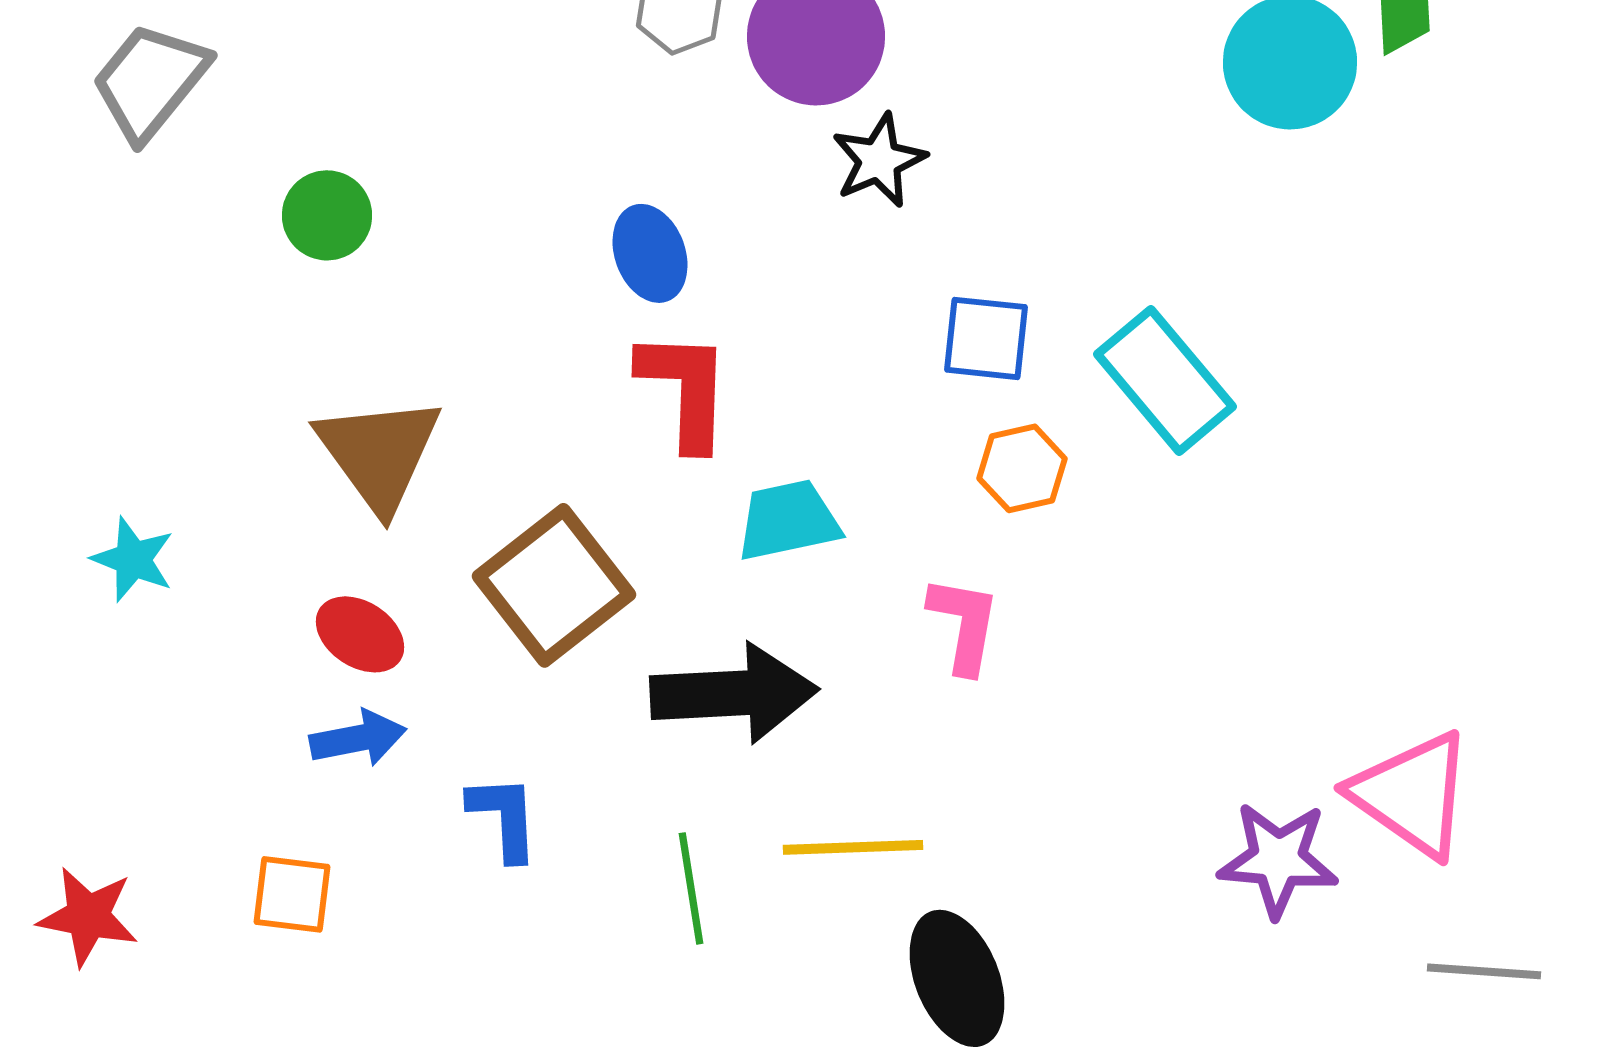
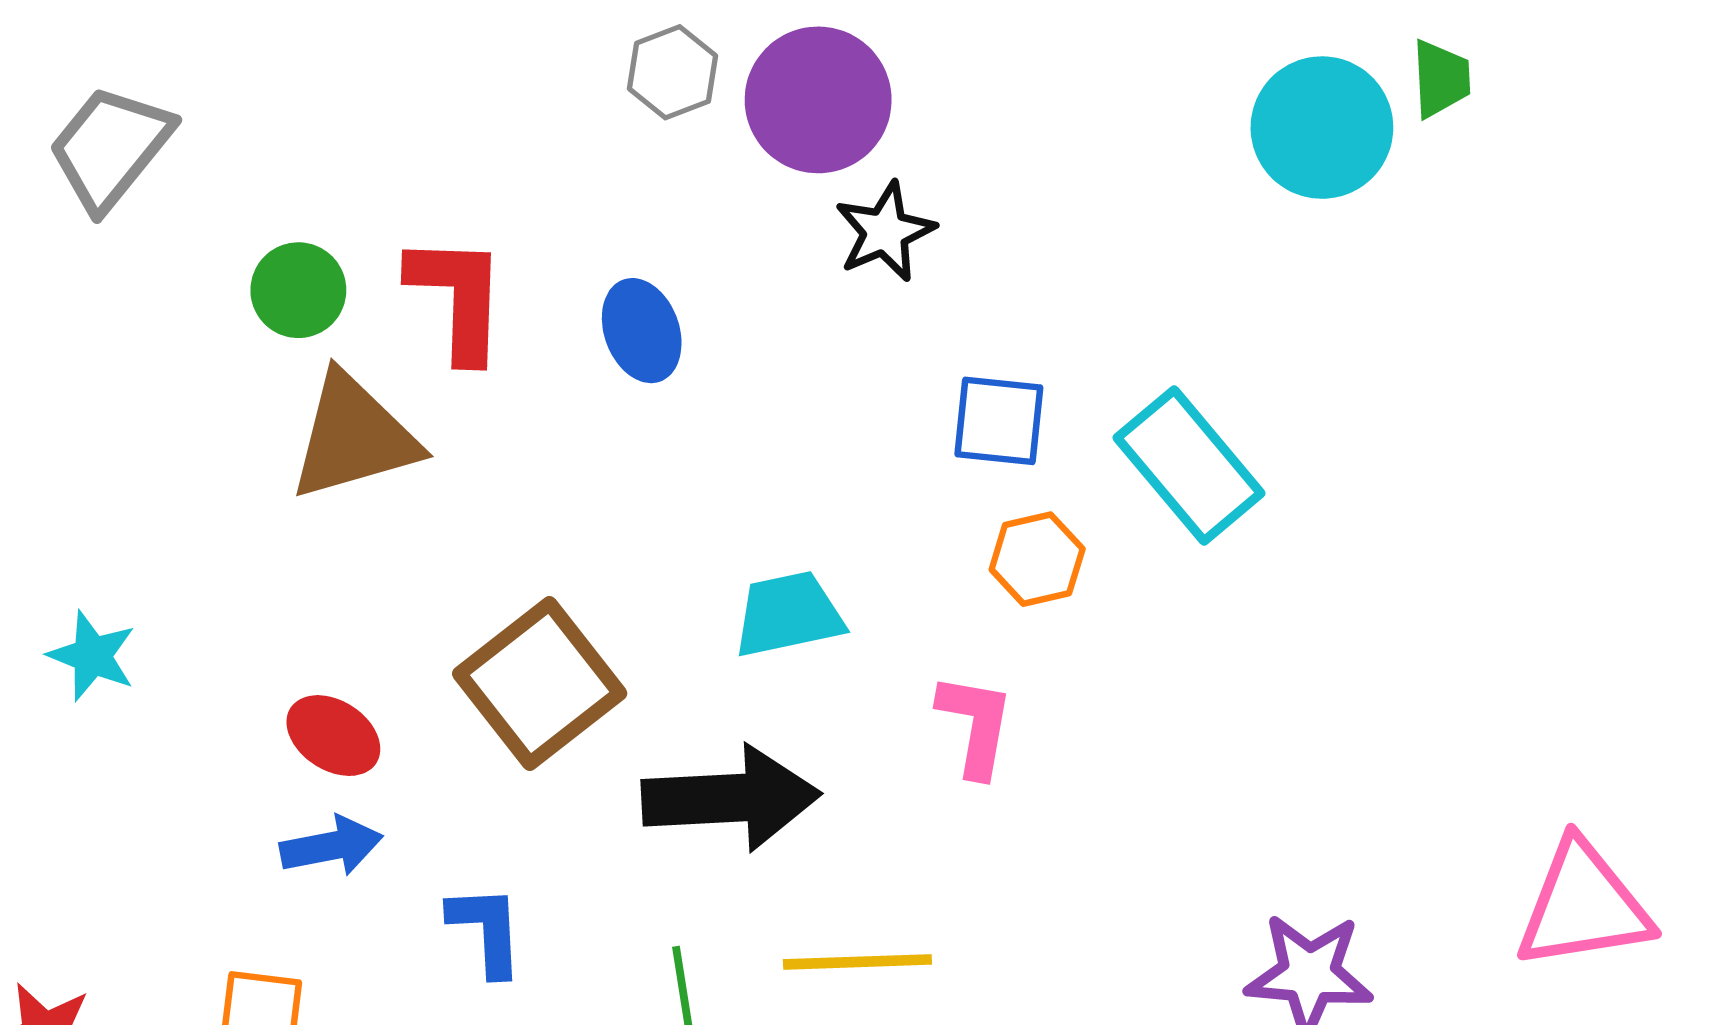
red L-shape: (685, 389) -> (458, 298), moved
brown triangle: (379, 453) -> (354, 437), moved, turned 50
pink triangle: (1412, 794) -> (1583, 906), moved, turned -44

